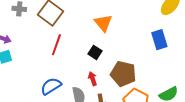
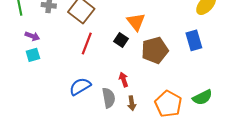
black square: (95, 52) -> (121, 40), moved
brown pentagon: (123, 74) -> (155, 50), moved, turned -30

